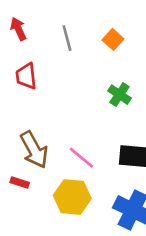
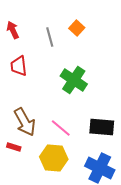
orange square: (113, 39) -> (77, 28), moved
green cross: (119, 95) -> (74, 80), moved, size x1.5

